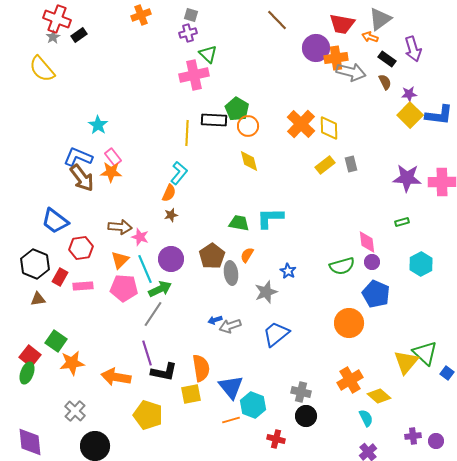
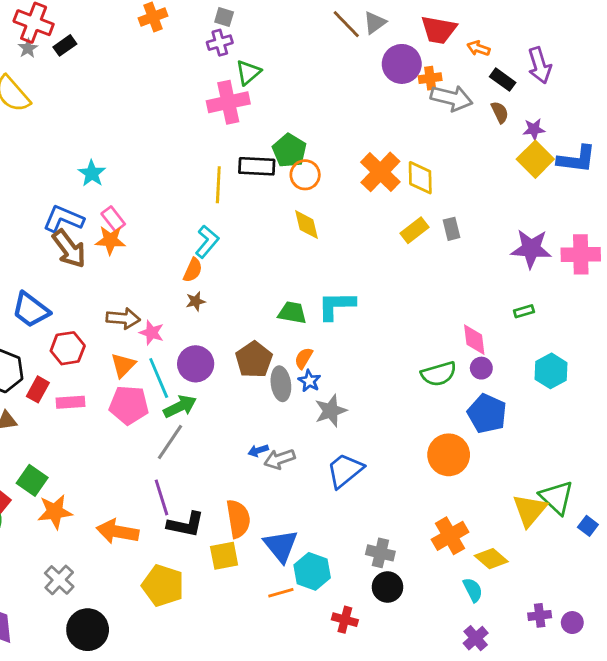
gray triangle: (380, 19) -> (375, 23), moved, size x0.7
green triangle: (208, 54) -> (248, 72), turned 36
orange cross: (336, 58) -> (430, 78), size x0.7
blue star: (288, 271) -> (309, 381), moved

